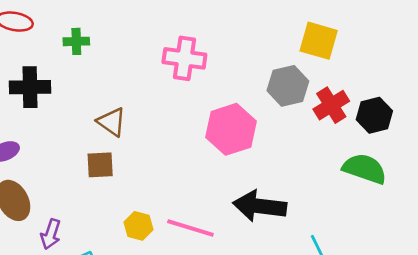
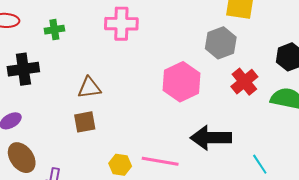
pink cross: (184, 58) -> (121, 24), moved
red cross: (331, 105) -> (244, 82), moved
brown triangle: (112, 122) -> (89, 88), turned -35

